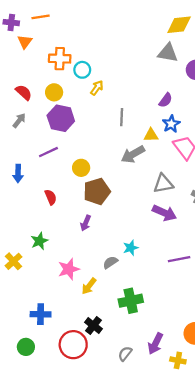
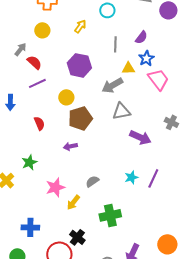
cyan circle: (82, 70) -> (107, 10), moved
red semicircle: (24, 92) -> (34, 62), moved
gray line: (122, 117) -> (115, 44), moved
purple hexagon: (61, 118) -> (79, 65), moved
gray arrow: (19, 121) -> (20, 49), moved
gray triangle: (163, 184) -> (121, 111), moved
purple arrow: (86, 223) -> (70, 146), turned 56
cyan star: (131, 248) -> (131, 177), moved
purple line: (179, 259) -> (153, 178), turned -54

